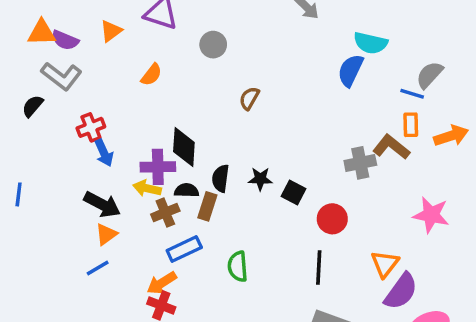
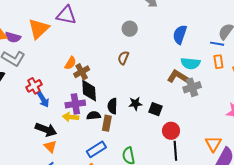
orange triangle: (111, 31) -> (39, 29), size x1.6
cyan semicircle: (371, 43) -> (190, 63), moved
gray circle: (213, 45) -> (130, 29), moved
orange semicircle: (151, 75) -> (70, 63), moved
brown L-shape: (391, 147) -> (178, 77), moved
brown cross: (165, 213) -> (82, 72), moved
red circle: (332, 219) -> (171, 131), moved
orange triangle: (106, 234) -> (50, 146), turned -32

